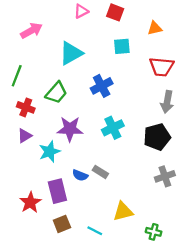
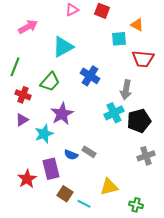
orange triangle: (155, 28) -> (137, 25), turned 40
cyan square: (122, 46) -> (119, 39), moved
blue cross: (102, 86) -> (90, 76), turned -30
gray arrow: (167, 102) -> (126, 90), moved
cyan cross: (113, 128) -> (114, 113), moved
purple star: (70, 129) -> (62, 114), turned -30
brown square: (62, 224) -> (65, 194), moved, turned -35

